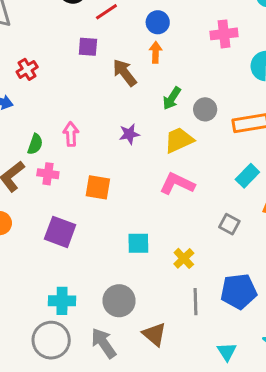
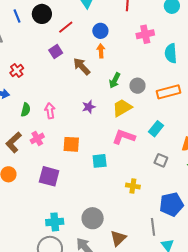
purple square: (88, 47) -> (56, 52), turned -32
green semicircle: (35, 144) -> (26, 110), moved
pink cross: (48, 174) -> (37, 138), turned -32
cyan rectangle: (247, 176) -> (156, 129), moved
cyan square: (138, 243) -> (100, 161), moved
yellow cross: (184, 258) -> (133, 186), turned -32
gray line: (195, 302) -> (153, 227), moved
brown triangle: (154, 334) -> (118, 238), turned 42

